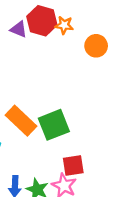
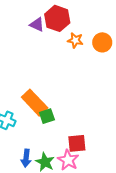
orange star: (64, 25) -> (75, 40), moved
green square: (54, 125) -> (47, 116), moved, size x0.6

